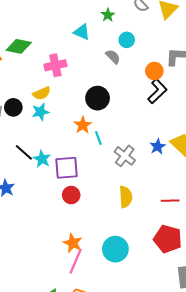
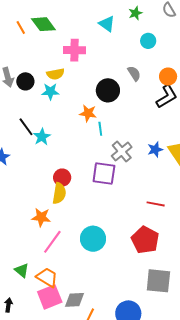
green diamond: (19, 46) -> (43, 24), turned 30
gray semicircle: (113, 57) -> (134, 73), moved
orange star: (83, 125) -> (88, 113), turned 30
purple square: (66, 168) -> (104, 174), moved
yellow semicircle: (126, 197) -> (59, 193), moved
orange star: (73, 243) -> (41, 217), moved, turned -30

